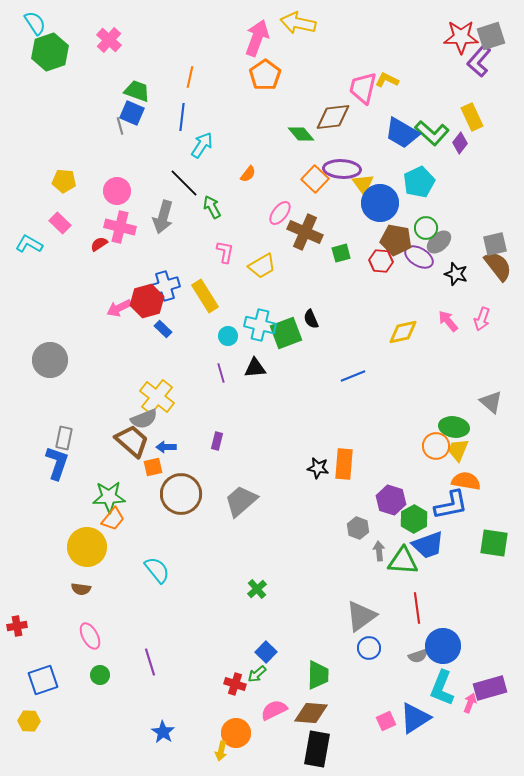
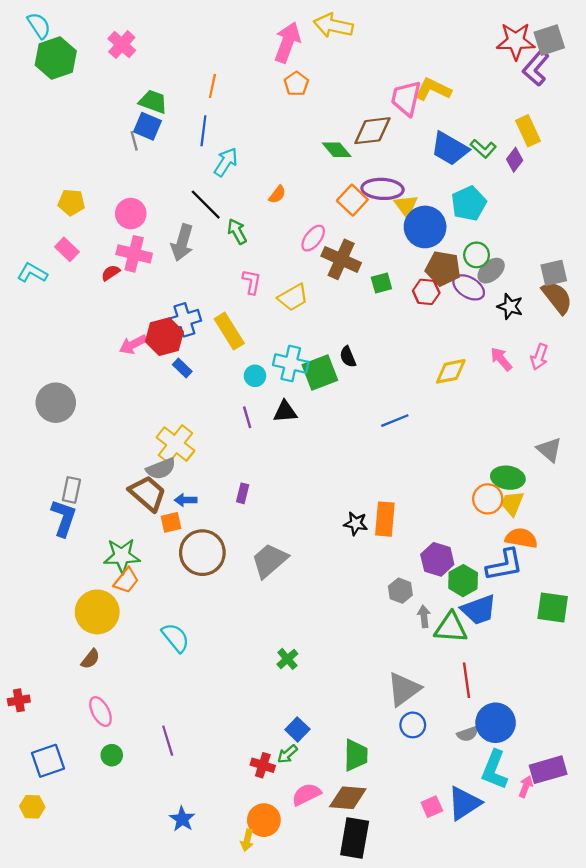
orange pentagon: (265, 75) -> (296, 84), size x0.7
yellow L-shape: (387, 80) -> (433, 89), size x1.4
green L-shape: (432, 133) -> (483, 149), size x0.7
brown semicircle: (81, 589) -> (90, 659), turned -60

